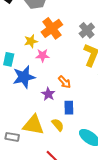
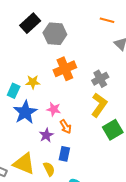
yellow star: (31, 41) -> (33, 82), moved
pink star: (42, 55) -> (54, 109), moved
blue star: (24, 77) -> (25, 112), turned -30

